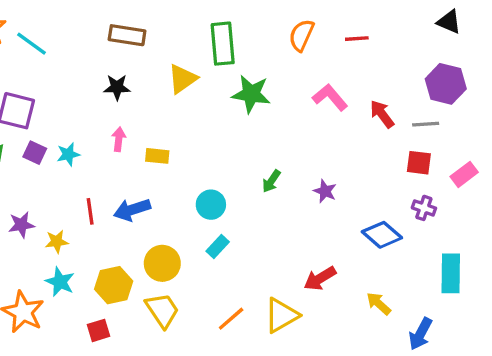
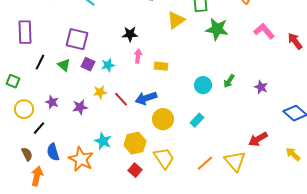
black star: (117, 87) -> (130, 34), moved
cyan circle: (211, 205) -> (203, 85), moved
red line: (90, 211) -> (121, 99), turned -35
yellow star: (57, 242) -> (100, 92), moved
yellow circle: (162, 263) -> (163, 119), moved
yellow triangle: (281, 315) -> (235, 161), turned -40
red square: (99, 330) -> (135, 170), moved, turned -32

